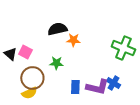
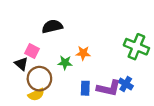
black semicircle: (57, 29) -> (52, 26), moved
orange star: (73, 40) -> (83, 53), moved
black triangle: (10, 54) -> (21, 64), moved

